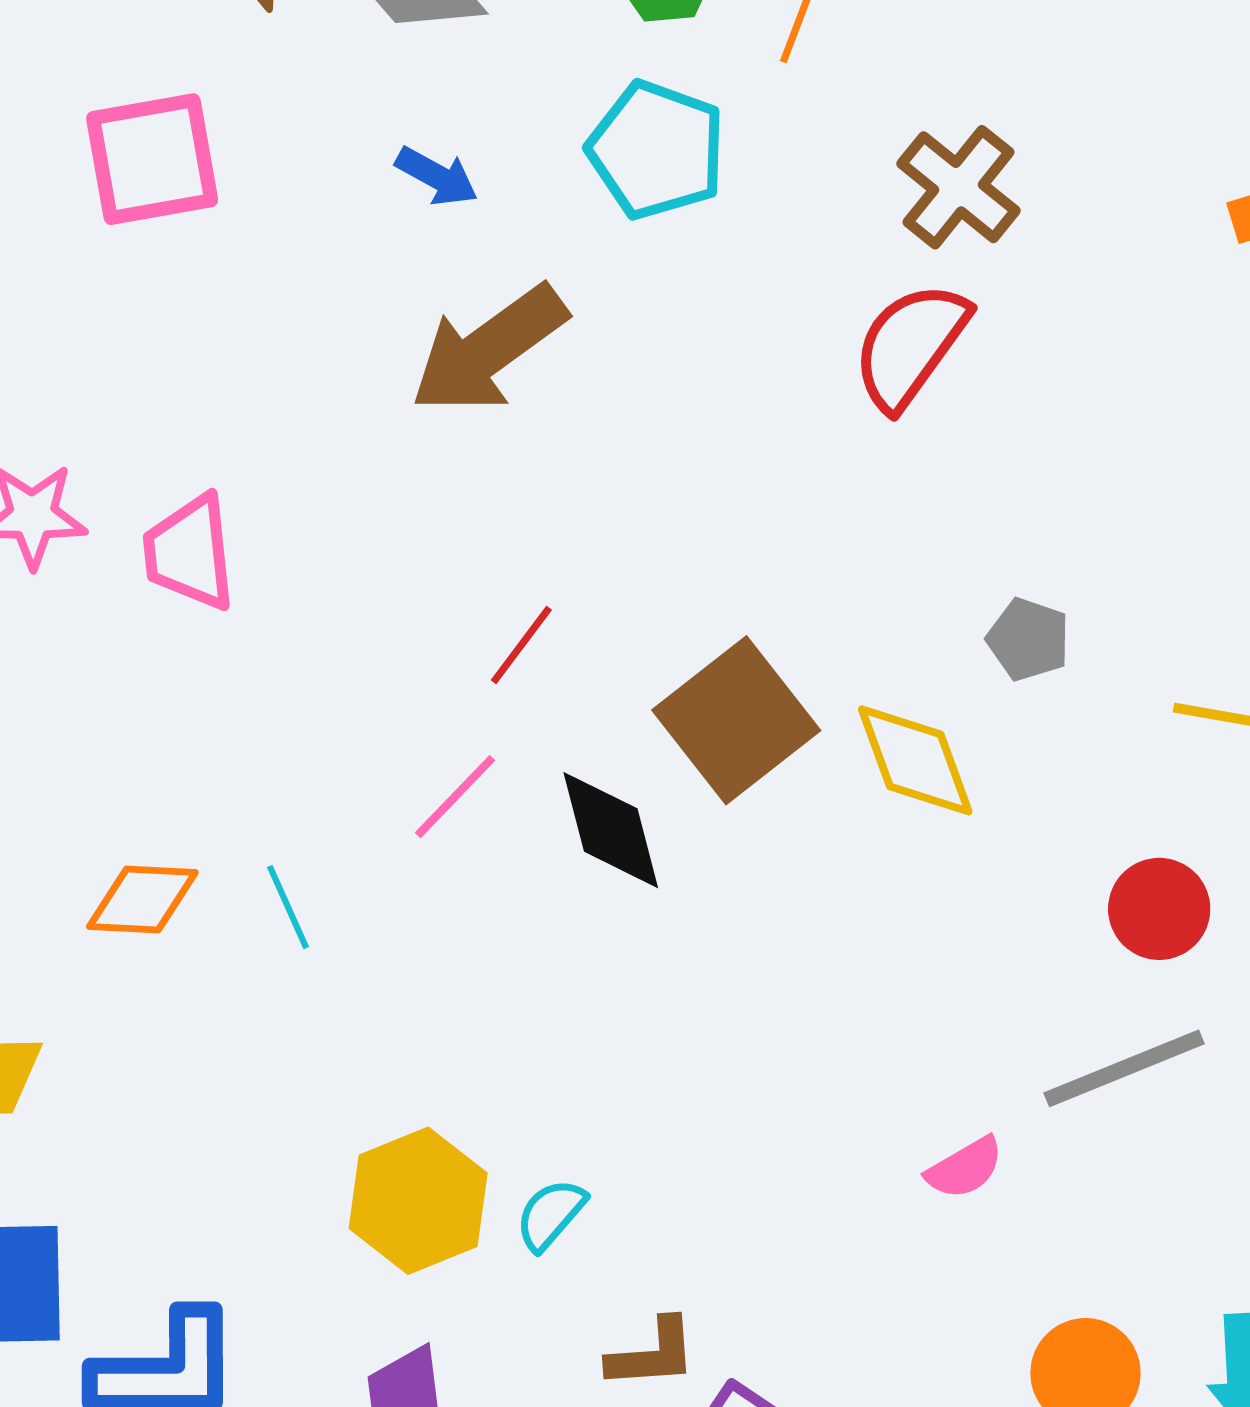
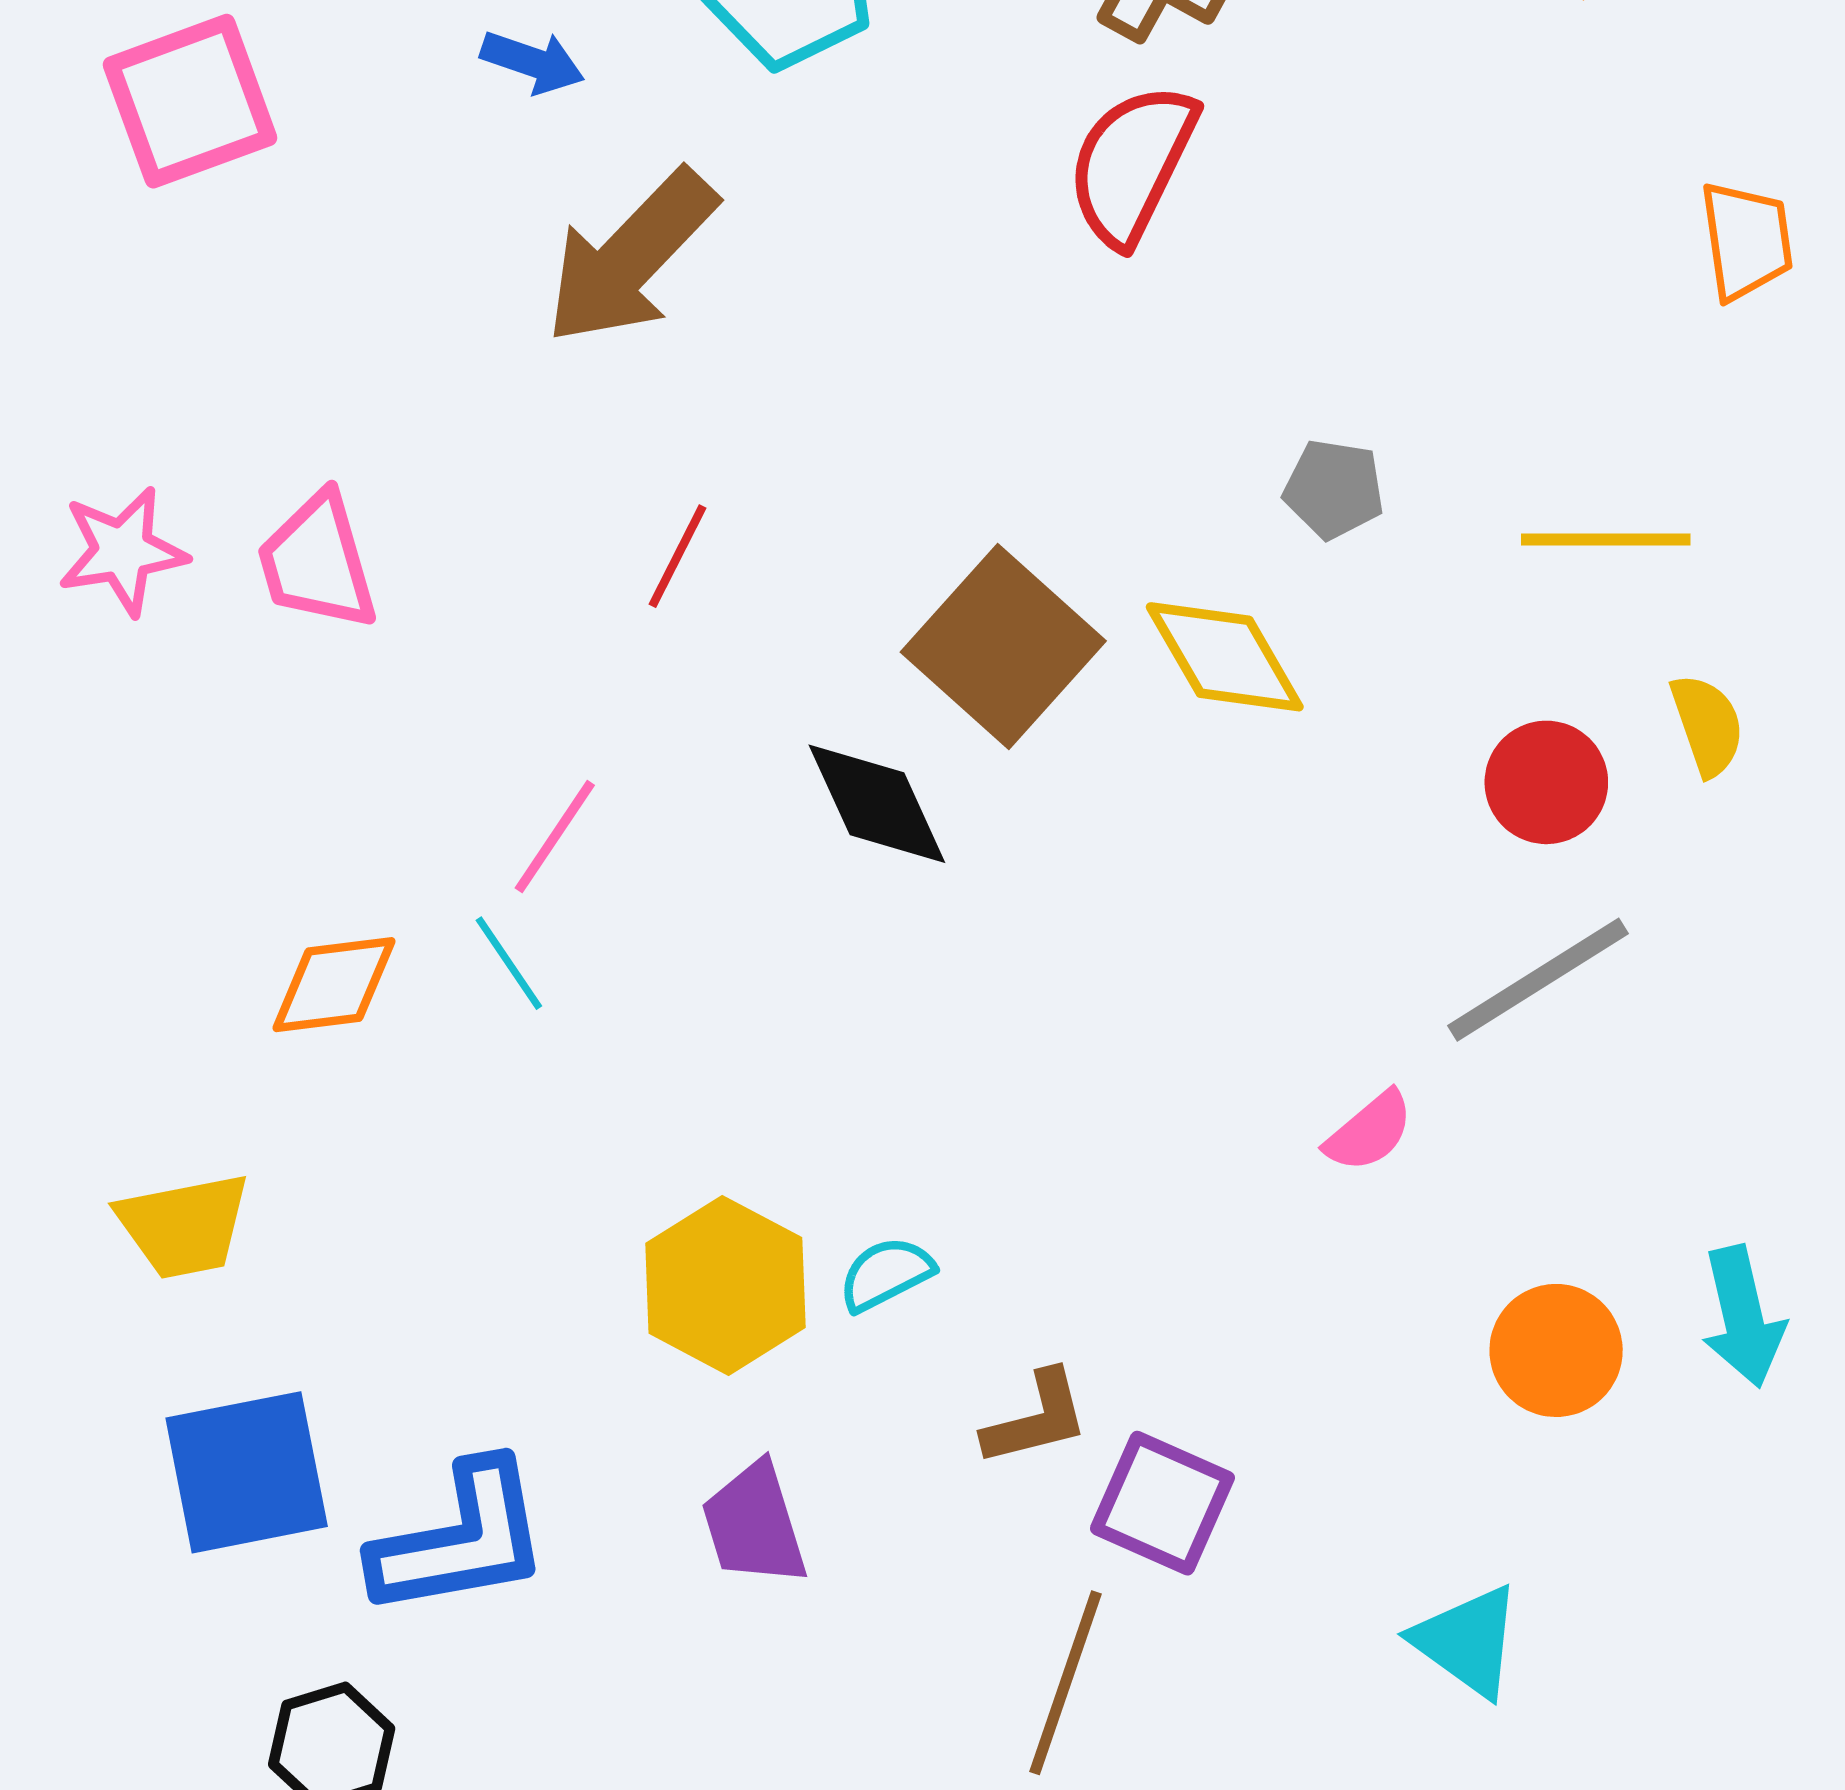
red line: (521, 645) -> (678, 556), moved
pink line: (455, 797) -> (555, 837), moved
cyan semicircle: (551, 1214) -> (886, 1274), turned 32

